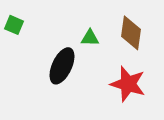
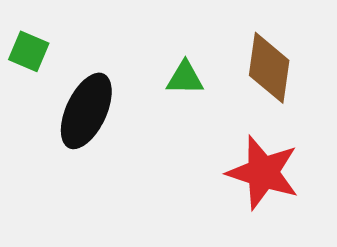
black ellipse: (62, 66) -> (86, 111), moved

